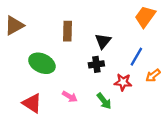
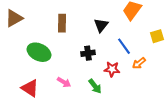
black triangle: (103, 41) -> (101, 25), moved
blue line: (136, 57) -> (124, 46), turned -66

